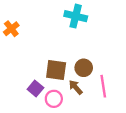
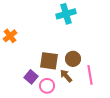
cyan cross: (76, 16) -> (66, 14), turned -30
orange cross: (11, 29) -> (10, 36), moved

